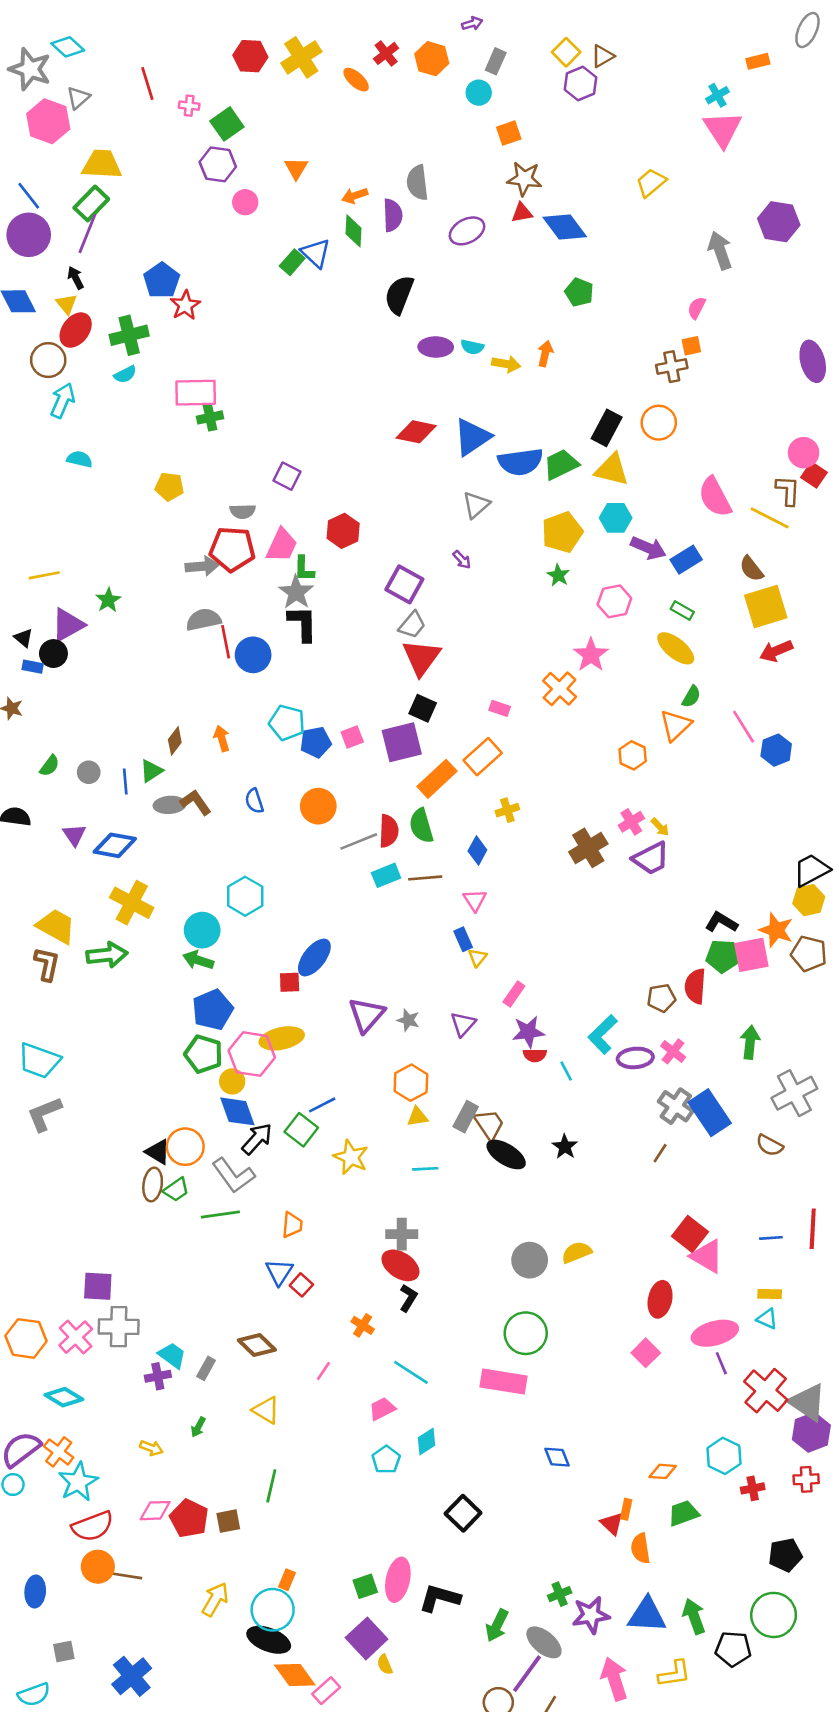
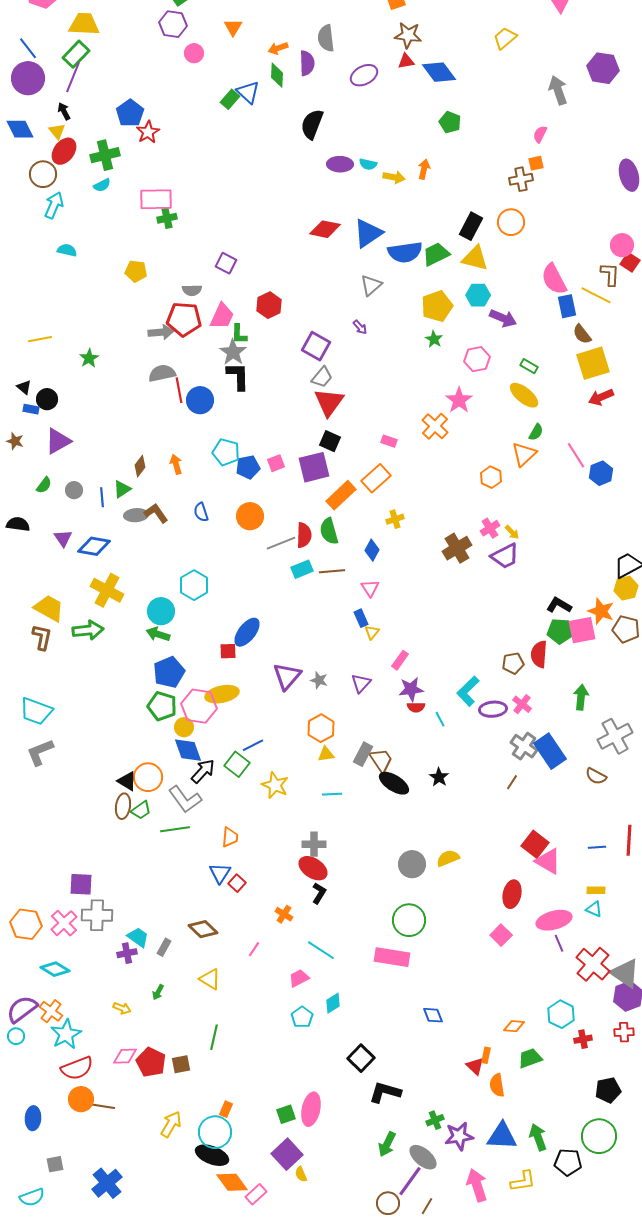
blue rectangle: (686, 560) -> (567, 306), moved, turned -70
purple triangle: (68, 625) -> (58, 441), moved
black L-shape: (440, 1598) -> (385, 1092), moved

